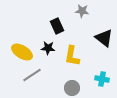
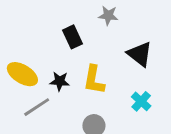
black star: (48, 48) -> (60, 81), moved
cyan cross: (102, 79) -> (141, 101), moved, turned 32

